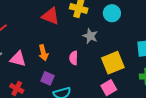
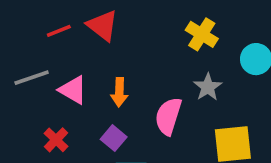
red triangle: (51, 16) -> (103, 26), moved
pink semicircle: (74, 58) -> (168, 116), size x1.5

